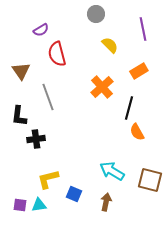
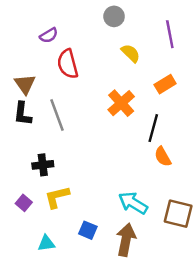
black L-shape: (19, 116) -> (23, 114), moved
yellow L-shape: (48, 179) -> (57, 197), moved
brown arrow: (106, 202) -> (126, 240), size x1.5
purple square: (20, 205) -> (24, 203), moved, turned 32

